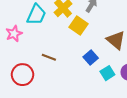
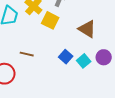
blue square: (91, 57) -> (66, 57), moved

